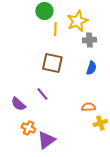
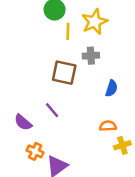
gray cross: (89, 40) -> (91, 56), moved
blue semicircle: (91, 68) -> (111, 88), moved

